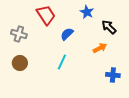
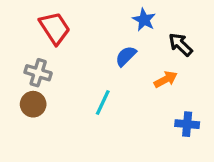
red trapezoid: (46, 15) -> (55, 28), moved
gray cross: (19, 34) -> (38, 73), moved
blue semicircle: (67, 34) -> (126, 56), moved

